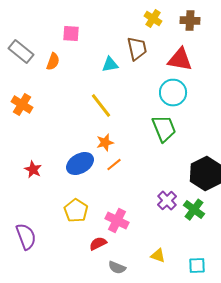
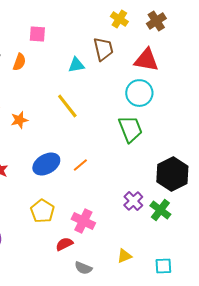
brown cross: (190, 21) -> (156, 21), turned -36
orange star: (105, 143) -> (19, 120), moved
yellow triangle: (158, 256) -> (124, 256), turned -42

